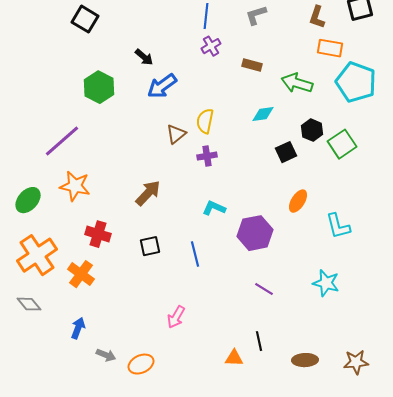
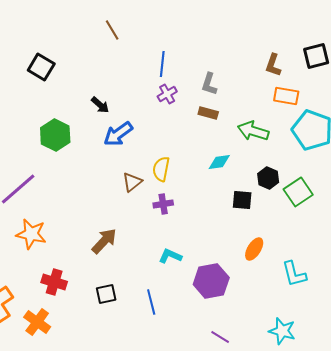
gray L-shape: (256, 15) -> (209, 84), moved, turned -55
black square: (286, 152) -> (242, 200), turned 30

